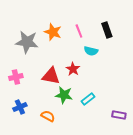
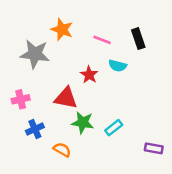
pink line: (79, 31) -> (102, 40), turned -48
orange star: (53, 32) -> (62, 30), moved
red star: (73, 69) -> (89, 75), moved
blue cross: (20, 107) -> (35, 129), moved

